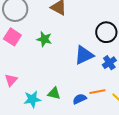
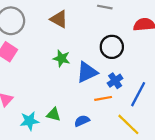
green star: (44, 39) -> (62, 58), moved
orange line: (97, 92) -> (103, 98), moved

